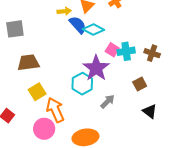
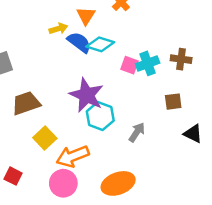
purple star: (96, 68) -> (87, 95), moved
brown square: (140, 84) -> (173, 102), turned 32
orange arrow: (55, 110) -> (73, 156), turned -75

